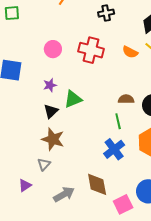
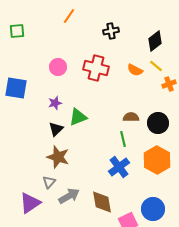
purple triangle: (25, 185) -> (30, 203), size x1.6
gray arrow: (64, 194) -> (69, 196), moved

